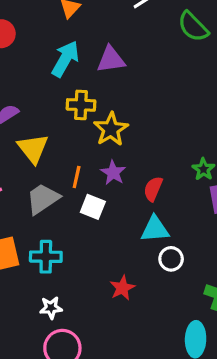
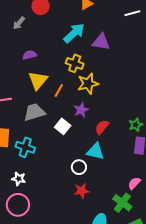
orange line: (77, 177) -> (59, 90), moved
white circle: (171, 259) -> (79, 167), moved
red star: (122, 288) -> (82, 191), moved

